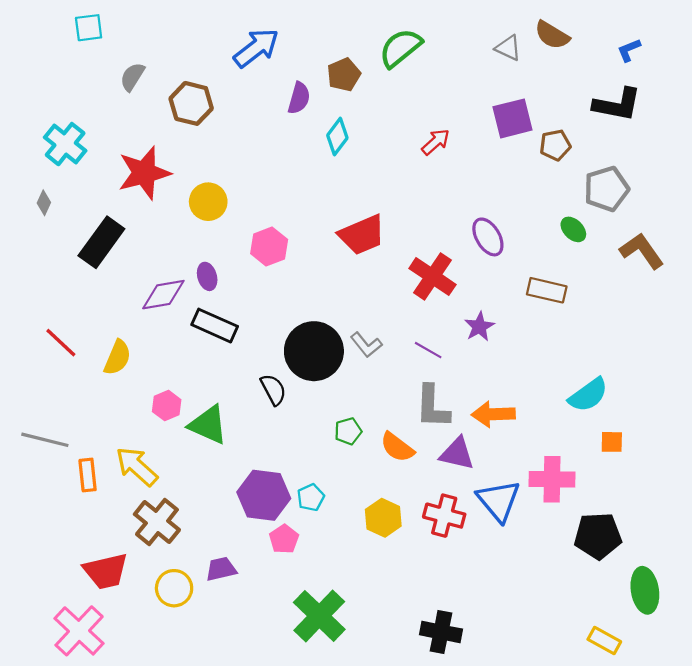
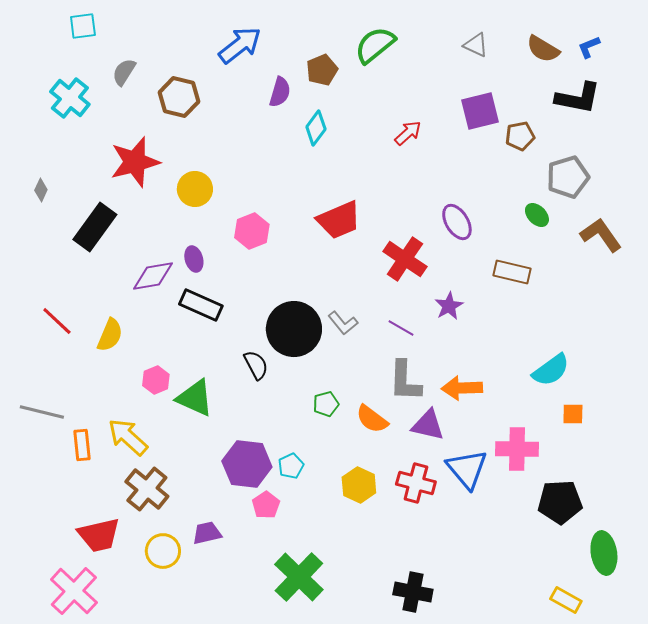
brown semicircle: (552, 35) -> (543, 49), moved
cyan cross: (65, 144) -> (70, 98), moved

